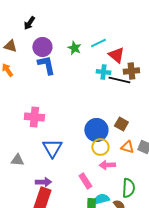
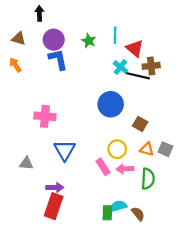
black arrow: (29, 23) -> (39, 13), turned 144
cyan line: (98, 43) -> (115, 35), turned -63
cyan cross: (103, 72) -> (120, 67), turned 32
blue circle: (96, 130) -> (111, 104), moved
pink rectangle: (85, 181) -> (103, 167), moved
green semicircle: (128, 188) -> (148, 179), moved

